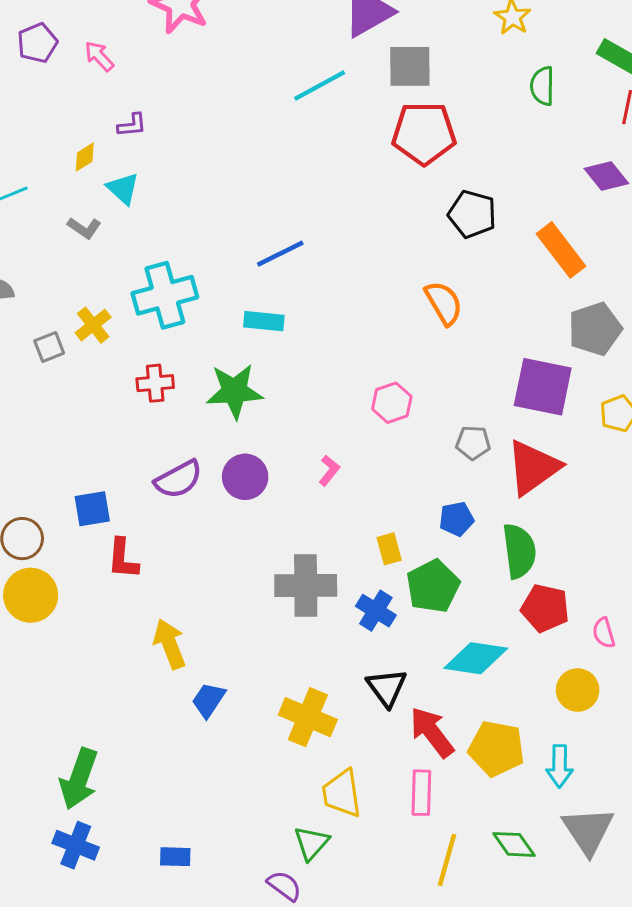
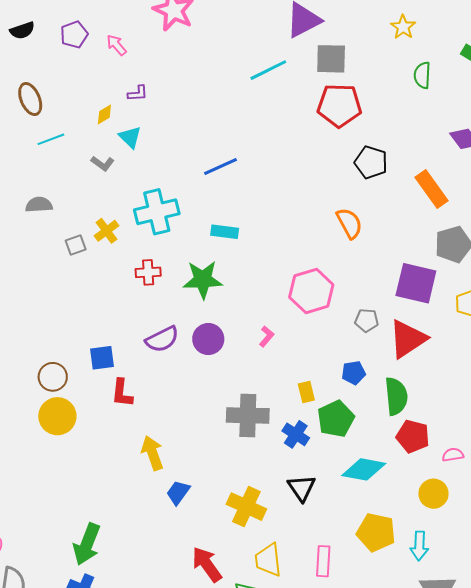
blue line: (280, 254) -> (221, 166), moved
pink hexagon: (392, 403) -> (311, 291), size x1.6
pink semicircle: (604, 633) -> (453, 455), turned 95
red arrow: (432, 732) -> (207, 564), moved

